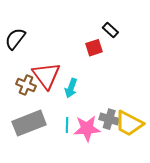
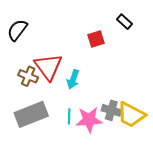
black rectangle: (110, 30) -> (125, 22), moved

